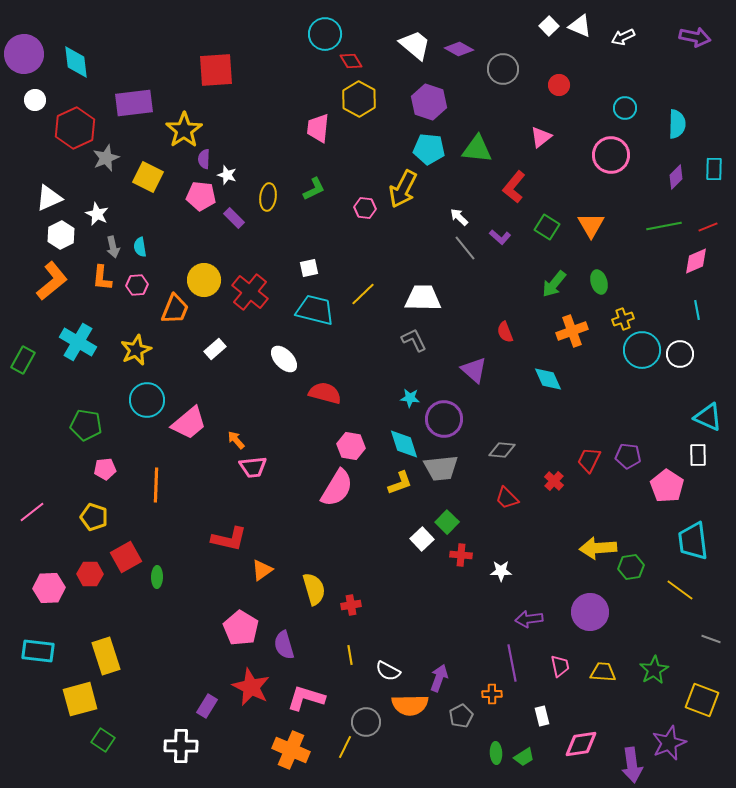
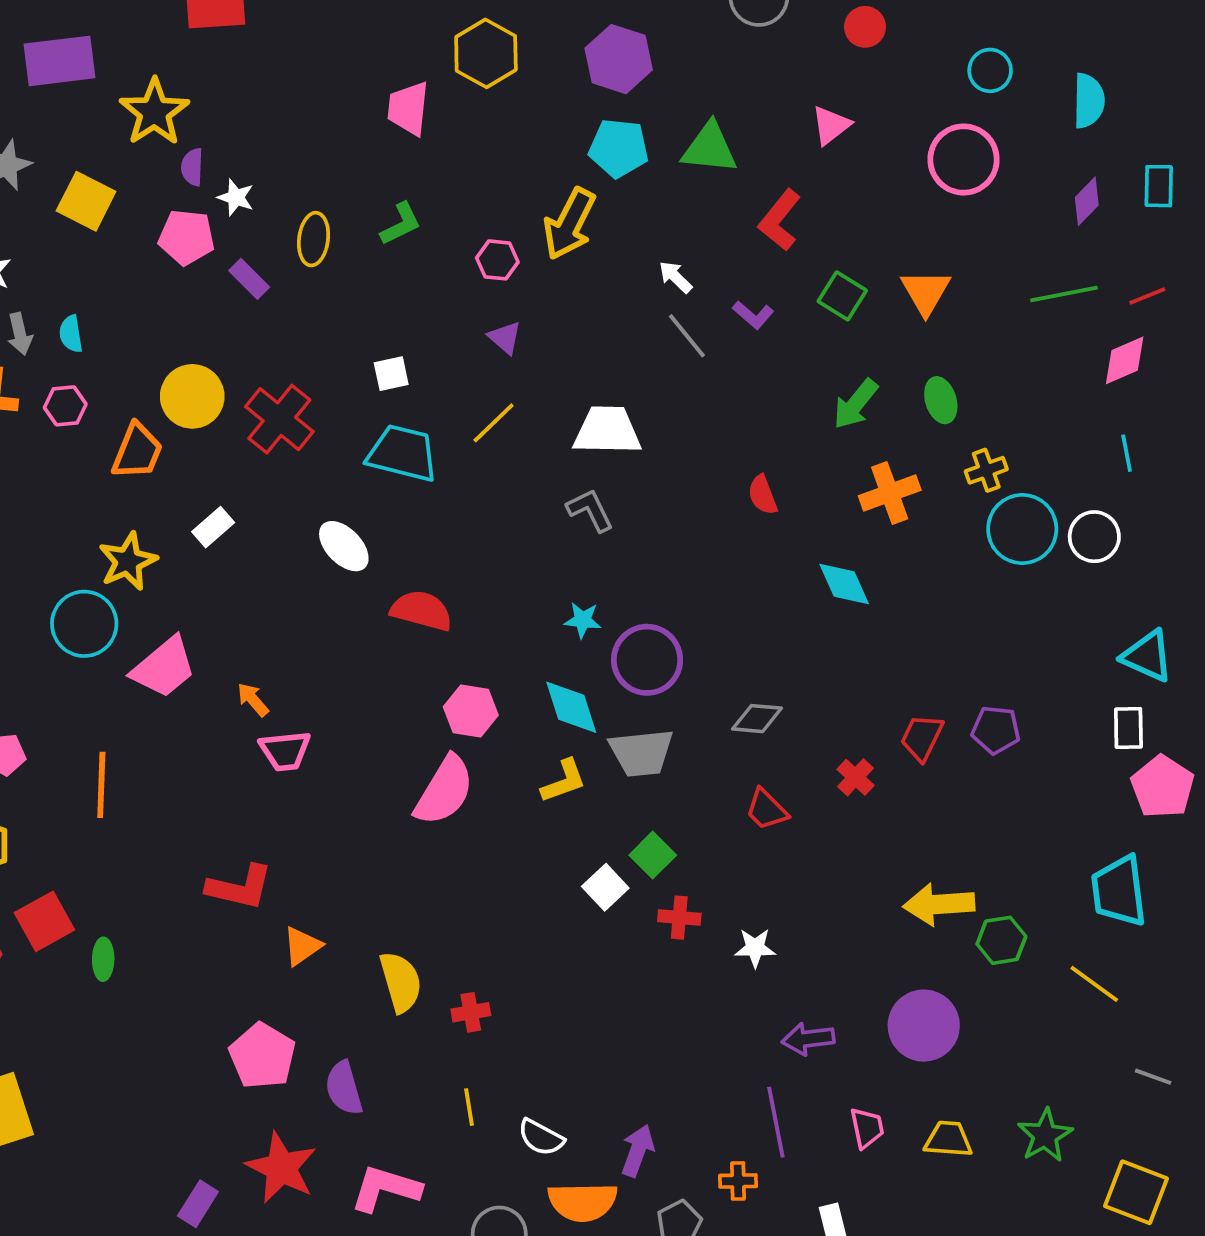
yellow star: (136, 350) -> (128, 561), moved
purple triangle: (474, 370) -> (505, 338), moved, size x0.7
pink pentagon: (667, 486) -> (1163, 787), moved

